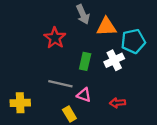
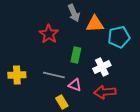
white cross: (114, 60) -> (102, 67), moved
yellow cross: (20, 103) -> (17, 75), moved
red arrow: (118, 103) -> (105, 92), size x1.5

